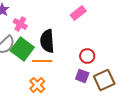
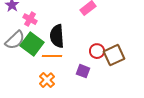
purple square: (82, 76) -> (83, 71), moved
brown square: (104, 80) -> (114, 55), moved

